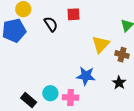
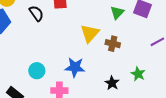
black star: (119, 83) -> (112, 83), moved
cyan circle: (50, 93) -> (37, 71), moved

